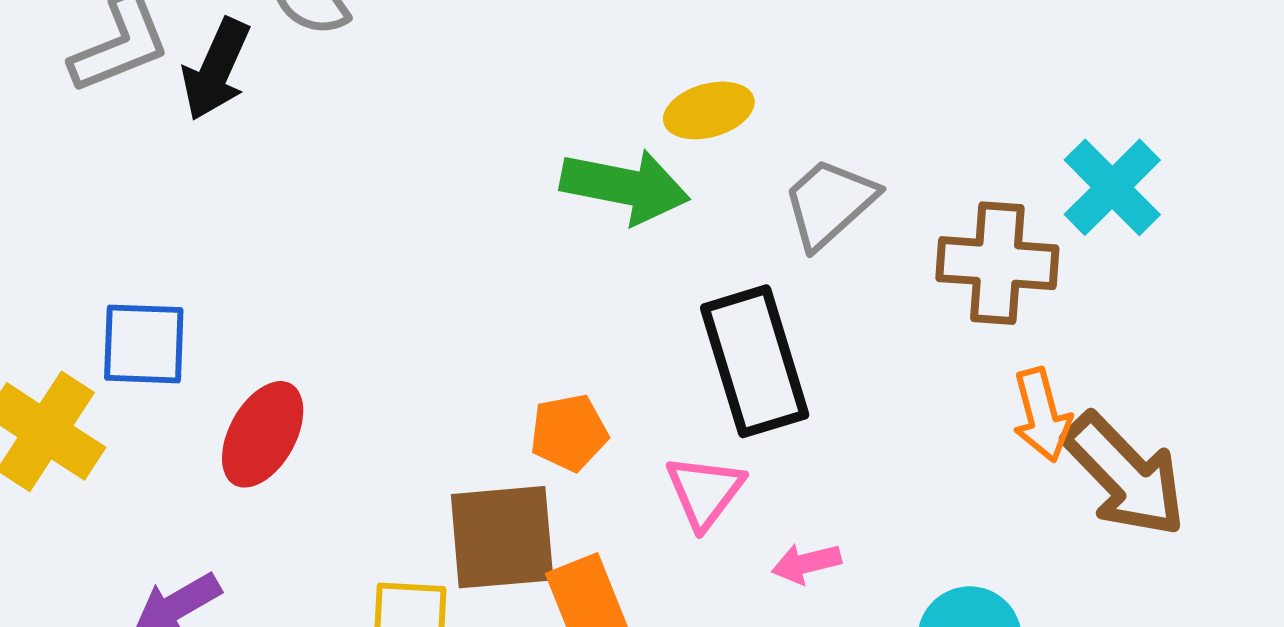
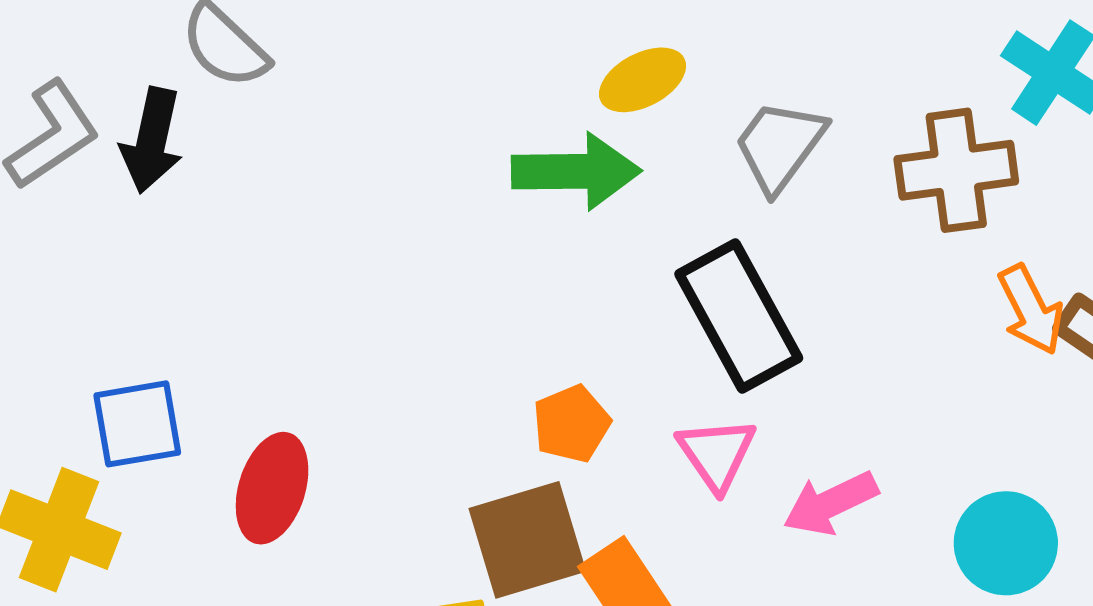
pink arrow: (806, 563) -> (831, 503), size x1.4

